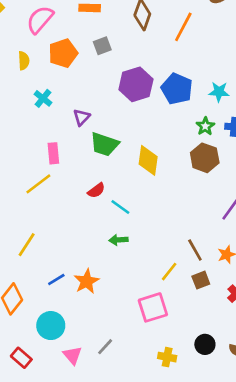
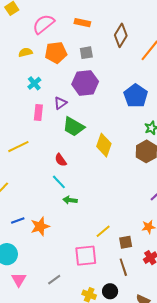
yellow semicircle: (24, 61) -> (25, 52), turned -112
purple hexagon: (136, 84) -> (85, 83), moved
pink rectangle: (53, 153) -> (38, 112), moved
red semicircle: (96, 190) -> (61, 160), turned 80
cyan line: (120, 207) -> (59, 182), moved
brown line: (195, 250) -> (123, 267), moved
black circle: (205, 344) -> (110, 291), moved
gray line: (105, 347) -> (54, 280), moved

